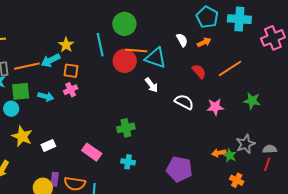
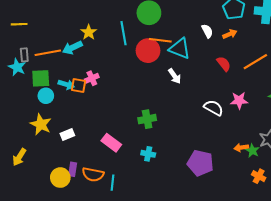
orange square: (71, 71) -> (79, 85), moved
white semicircle: (184, 102) -> (214, 108), moved
cyan circle: (11, 109) -> (46, 96), moved

